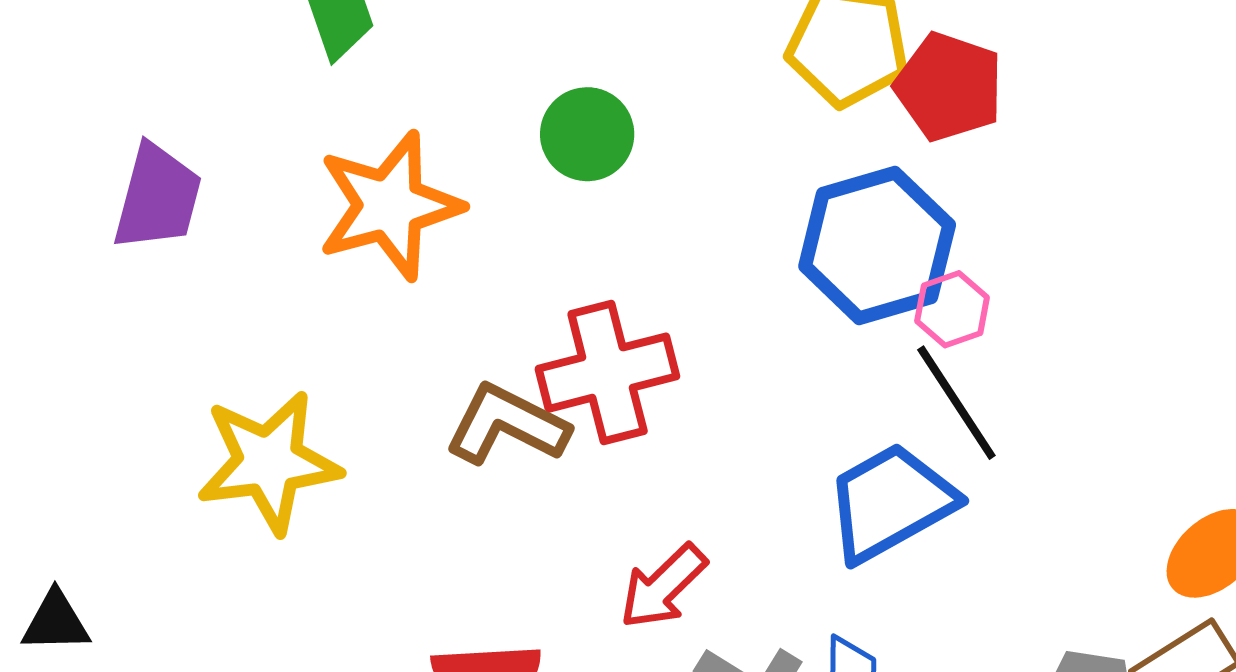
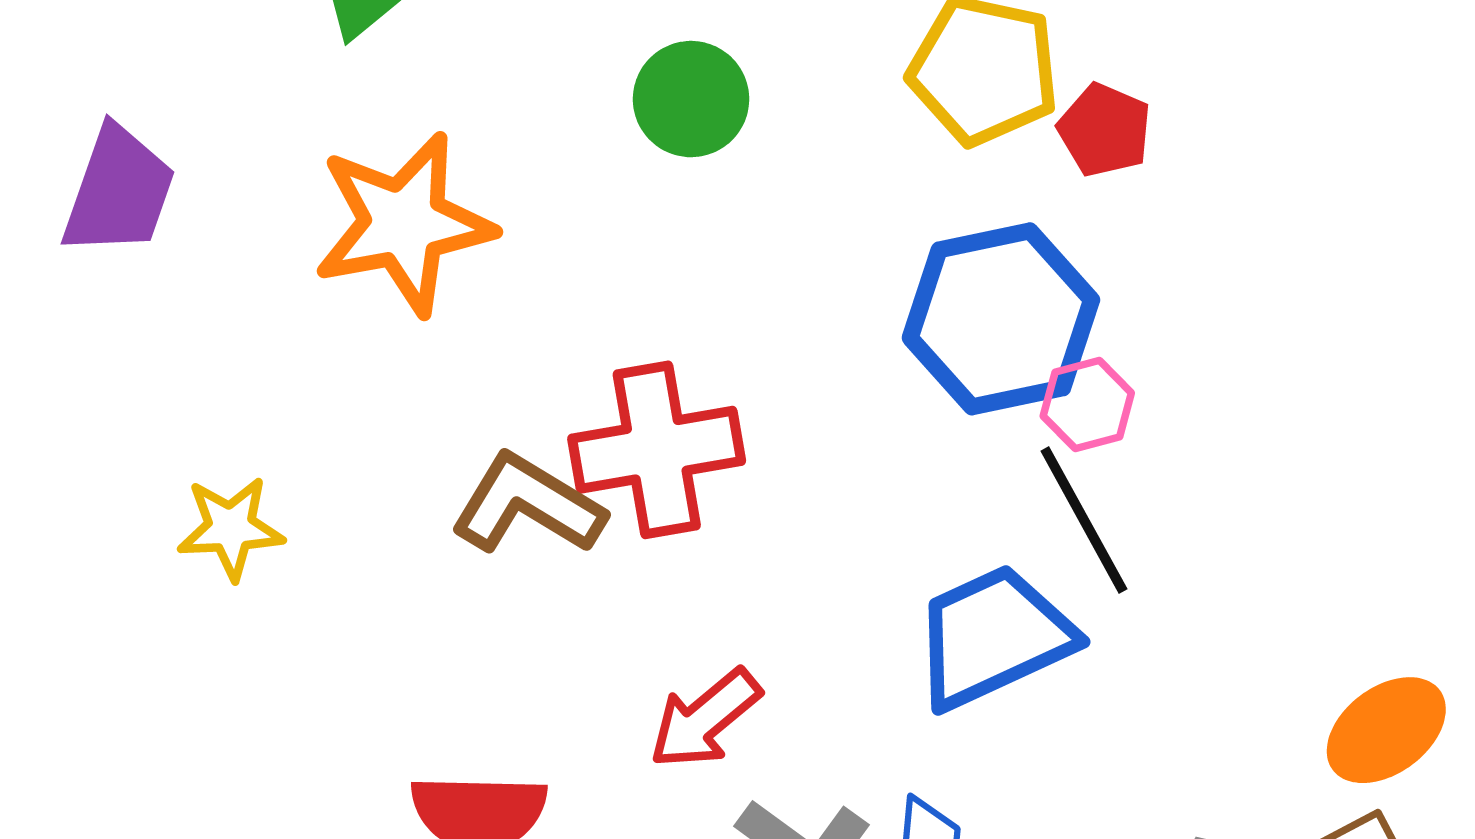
red pentagon: (949, 87) -> (1105, 130), size x0.7
green circle: (587, 134) -> (691, 99), moved
yellow star: (269, 462) -> (231, 528), size x0.6

